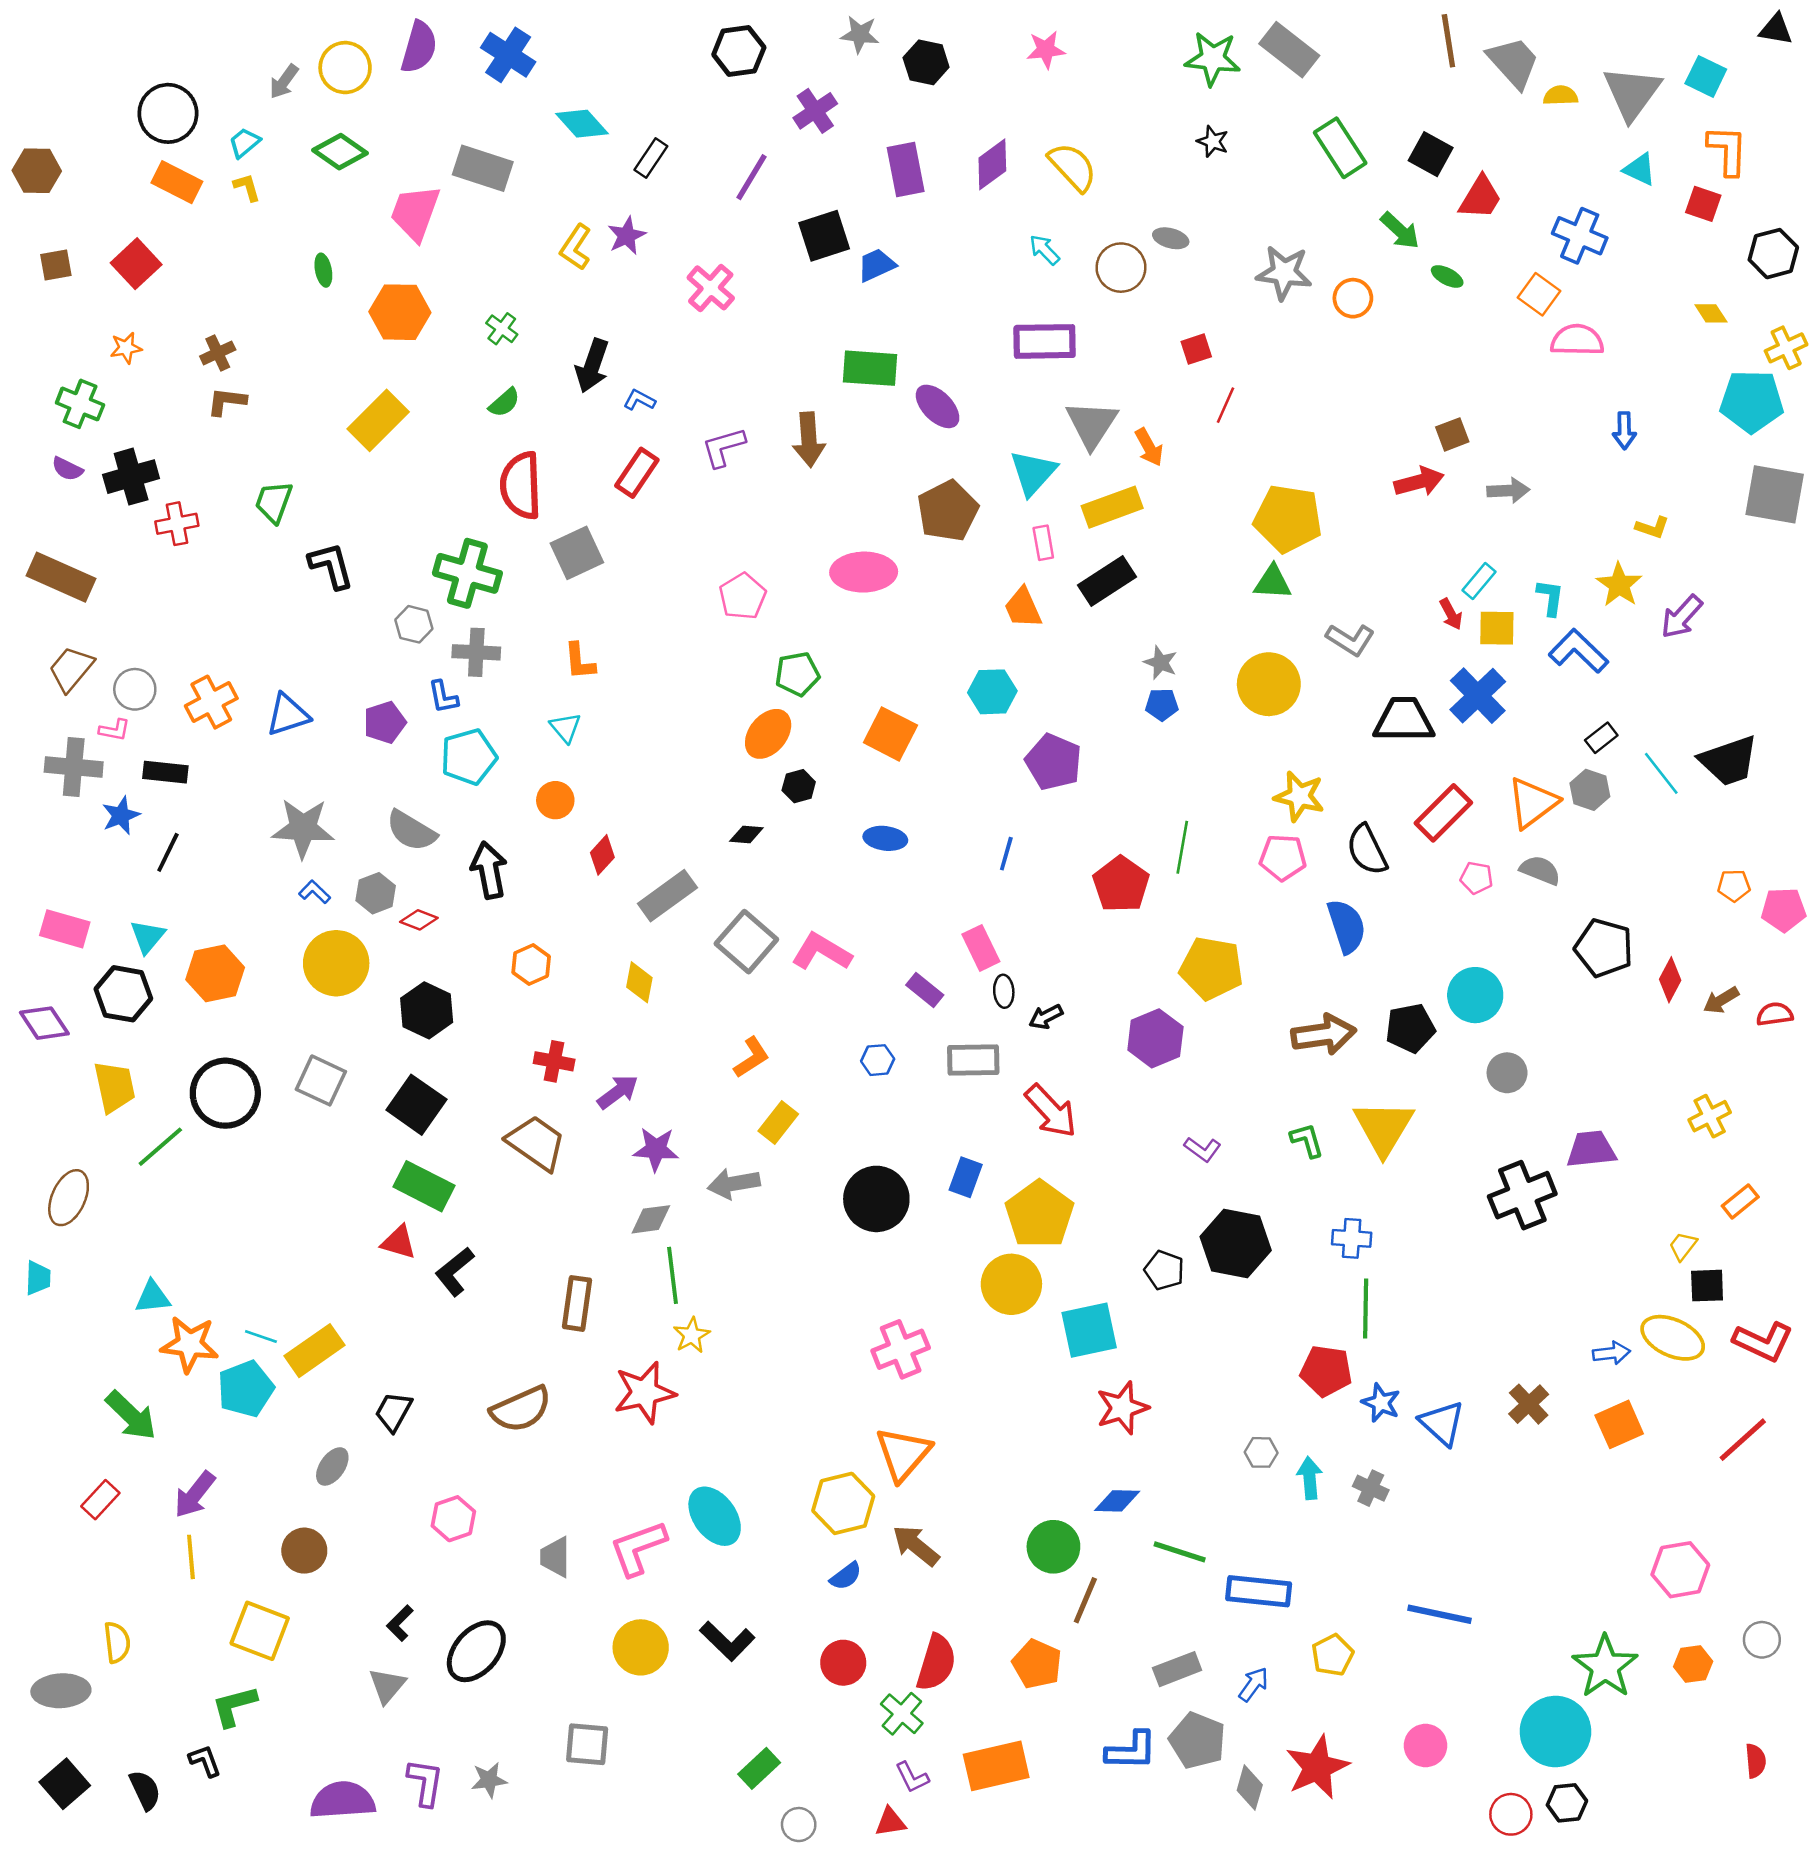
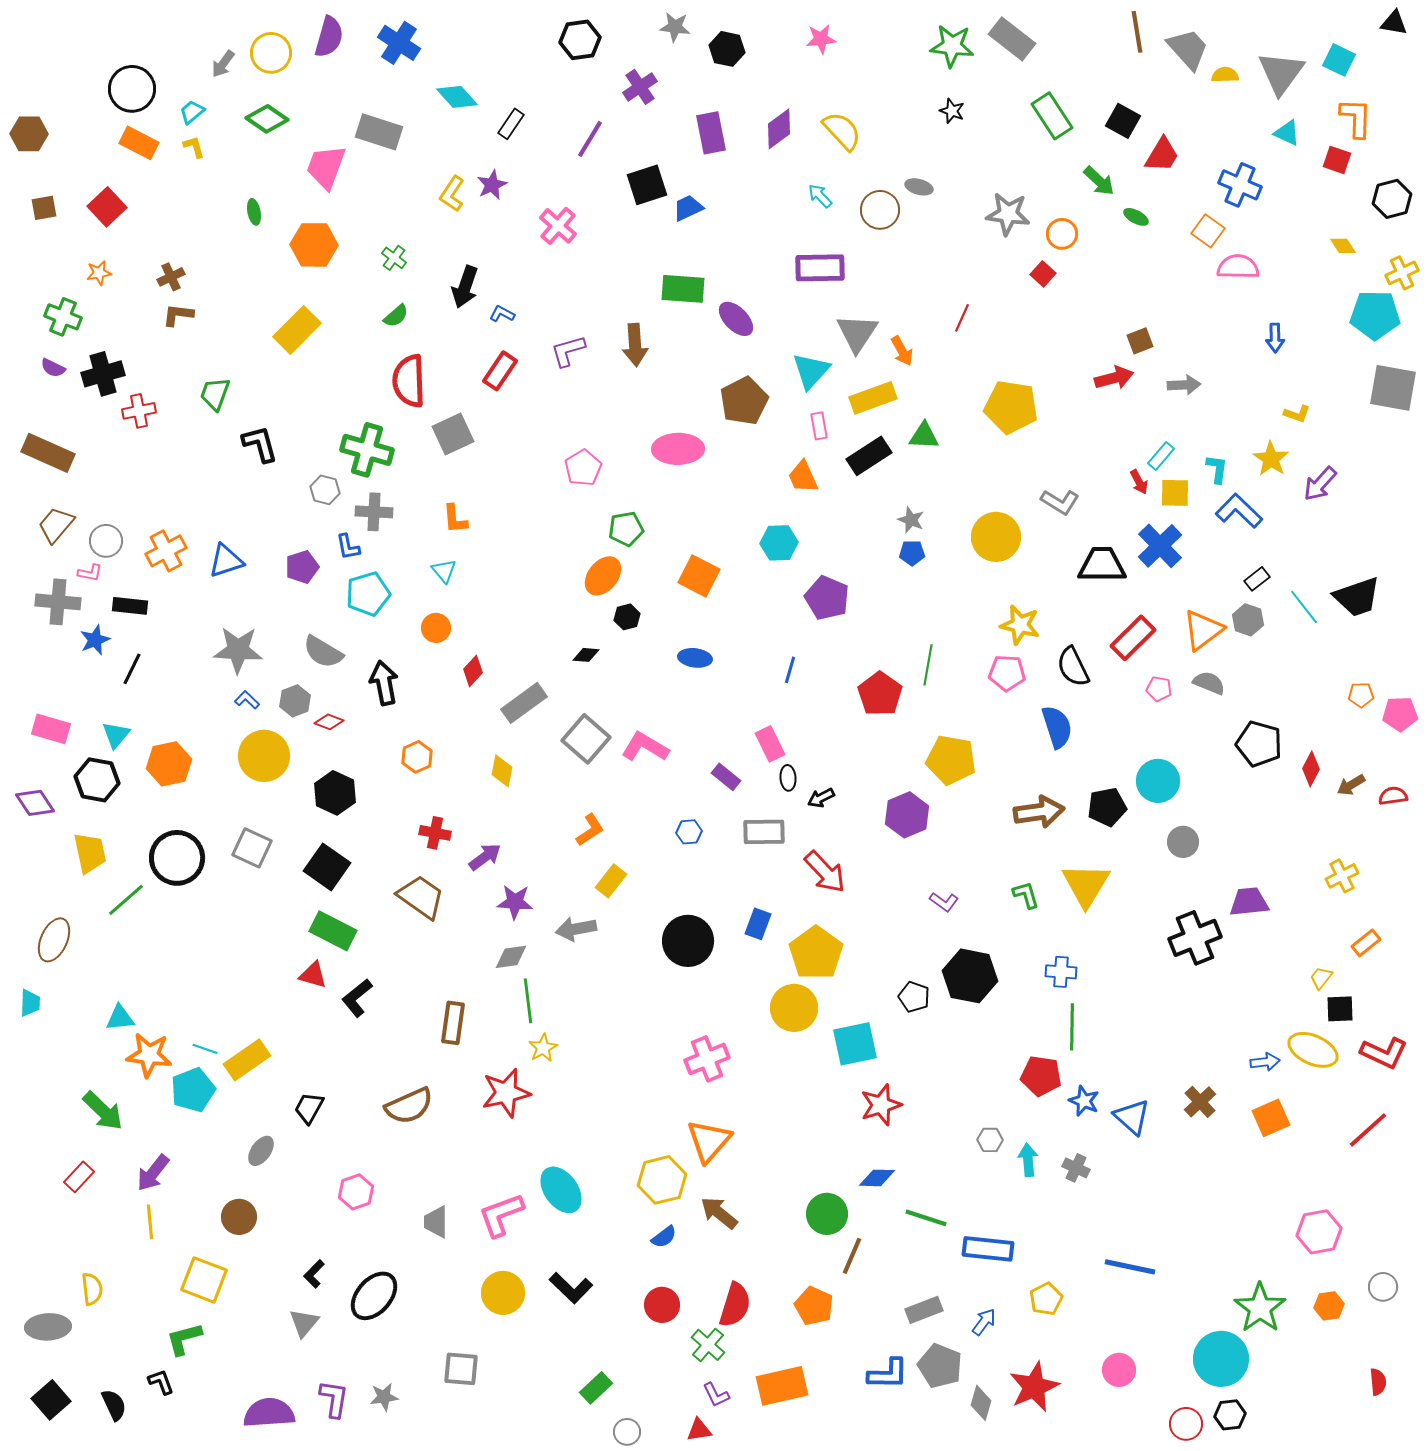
red square: (1196, 349) -> (1043, 274), moved, turned -30
green triangle: (1273, 582) -> (924, 436), moved

